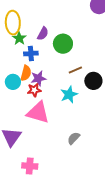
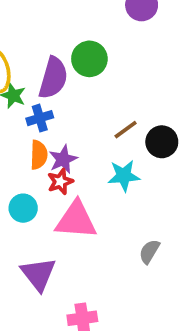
purple semicircle: (43, 34) -> (53, 78), size x1.6
green circle: (63, 44) -> (89, 59), moved
cyan circle: (13, 82) -> (23, 208), moved
cyan star: (69, 95) -> (124, 176), turned 30

